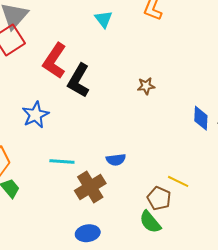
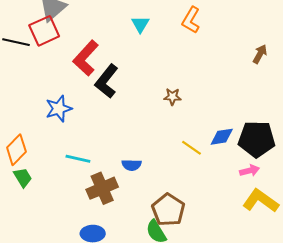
blue diamond: (201, 118) -> (222, 137), turned 70
yellow line: (178, 181) -> (191, 148), moved
brown pentagon: (159, 198) -> (168, 210), size x1.4

